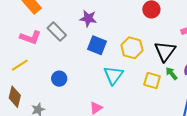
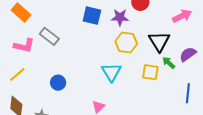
purple star: (88, 18) -> (120, 17), moved
blue square: (97, 45) -> (92, 16), moved

